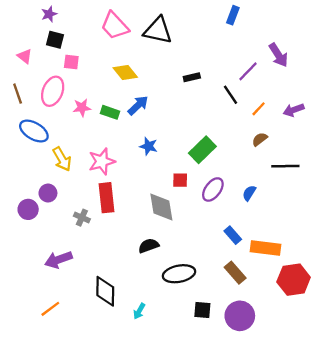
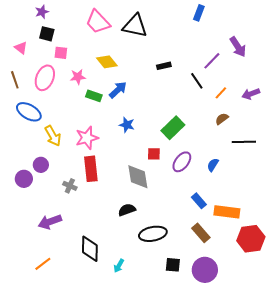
pink star: (82, 108) -> (78, 77), moved

